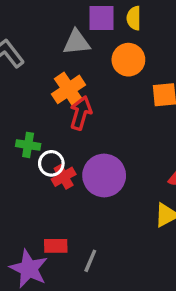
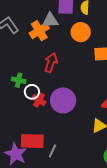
orange cross: (69, 89) -> (39, 31), moved
red cross: (64, 177) -> (39, 100), turned -32
red rectangle: (56, 246) -> (32, 141), size x1.6

